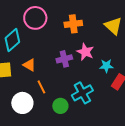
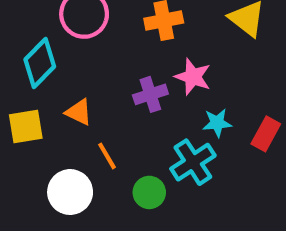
cyan star: (106, 66) -> (217, 123), moved

